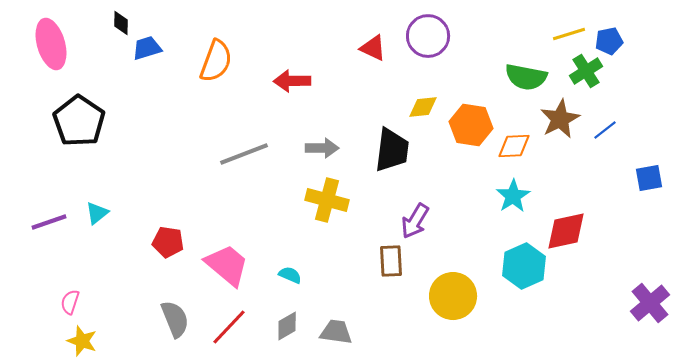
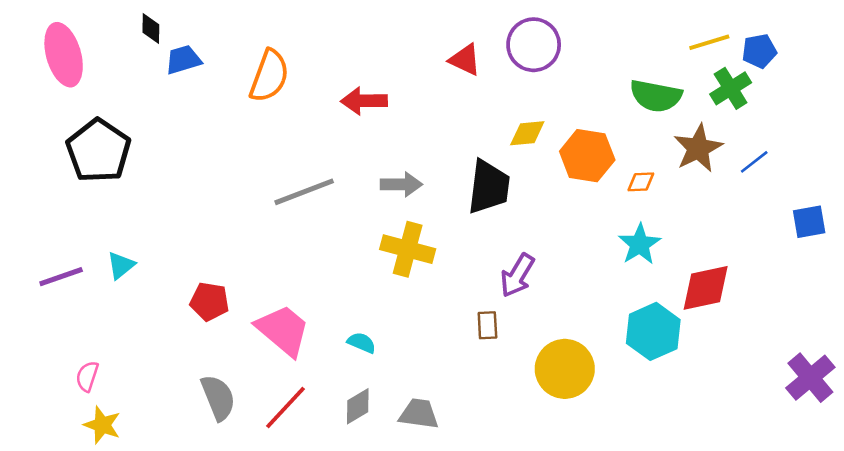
orange diamond: (514, 146) -> (641, 182), size x0.7
brown rectangle: (391, 261) -> (487, 325), size x0.7

